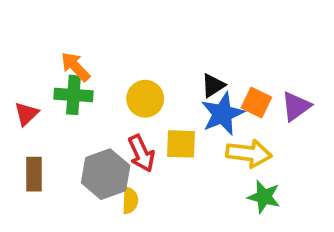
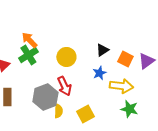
green cross: (74, 95) -> (28, 55), turned -36
blue star: (222, 114) -> (99, 73), moved, size x0.6
yellow square: (181, 144) -> (85, 114), moved, turned -30

